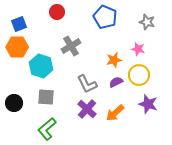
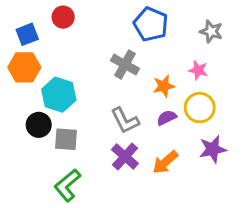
red circle: (57, 12) -> (63, 17), moved
gray cross: (71, 46) -> (125, 64), moved, turned -30
black circle: (14, 103) -> (39, 125), moved
purple star: (148, 104) -> (213, 149), turned -30

